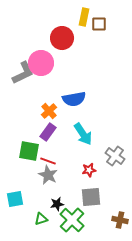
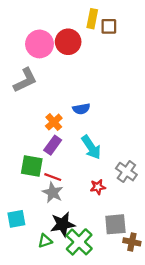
pink circle: (41, 63) -> (40, 44), moved
blue semicircle: (74, 99) -> (81, 109), size x0.7
gray square: (91, 197) -> (115, 224), moved
black star: (57, 204) -> (63, 224), size x1.6

